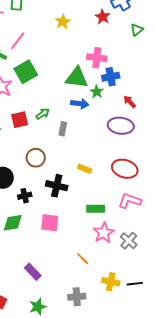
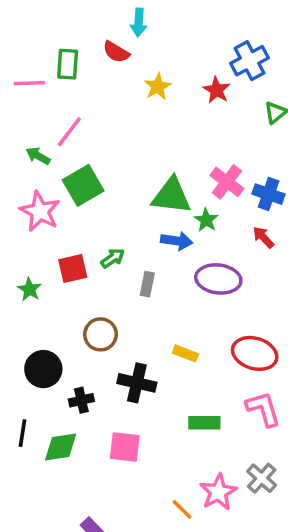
yellow star: (63, 22) -> (158, 87), moved
pink cross: (97, 58) -> (227, 182), moved, turned 30
blue cross: (111, 77) -> (269, 194), moved, turned 30
purple ellipse: (121, 126) -> (218, 279), moved
pink L-shape: (130, 201) -> (263, 409), turned 55
pink star: (104, 233) -> (218, 492), moved

